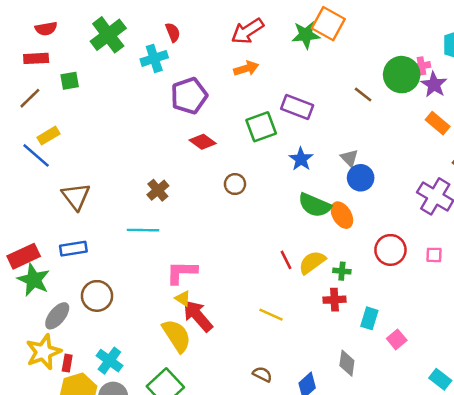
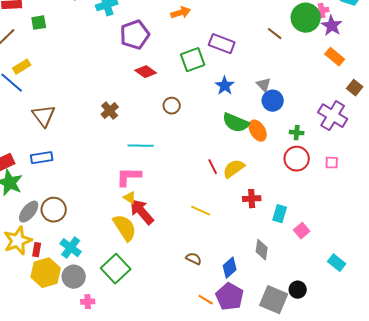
cyan line: (143, 230) -> (141, 146), moved
green cross: (342, 271) -> (297, 133), moved
brown circle: (97, 296) -> (54, 210), moved

